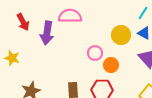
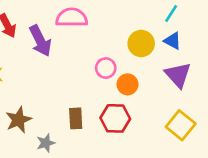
purple arrow: (47, 33) -> (40, 41), turned -35

